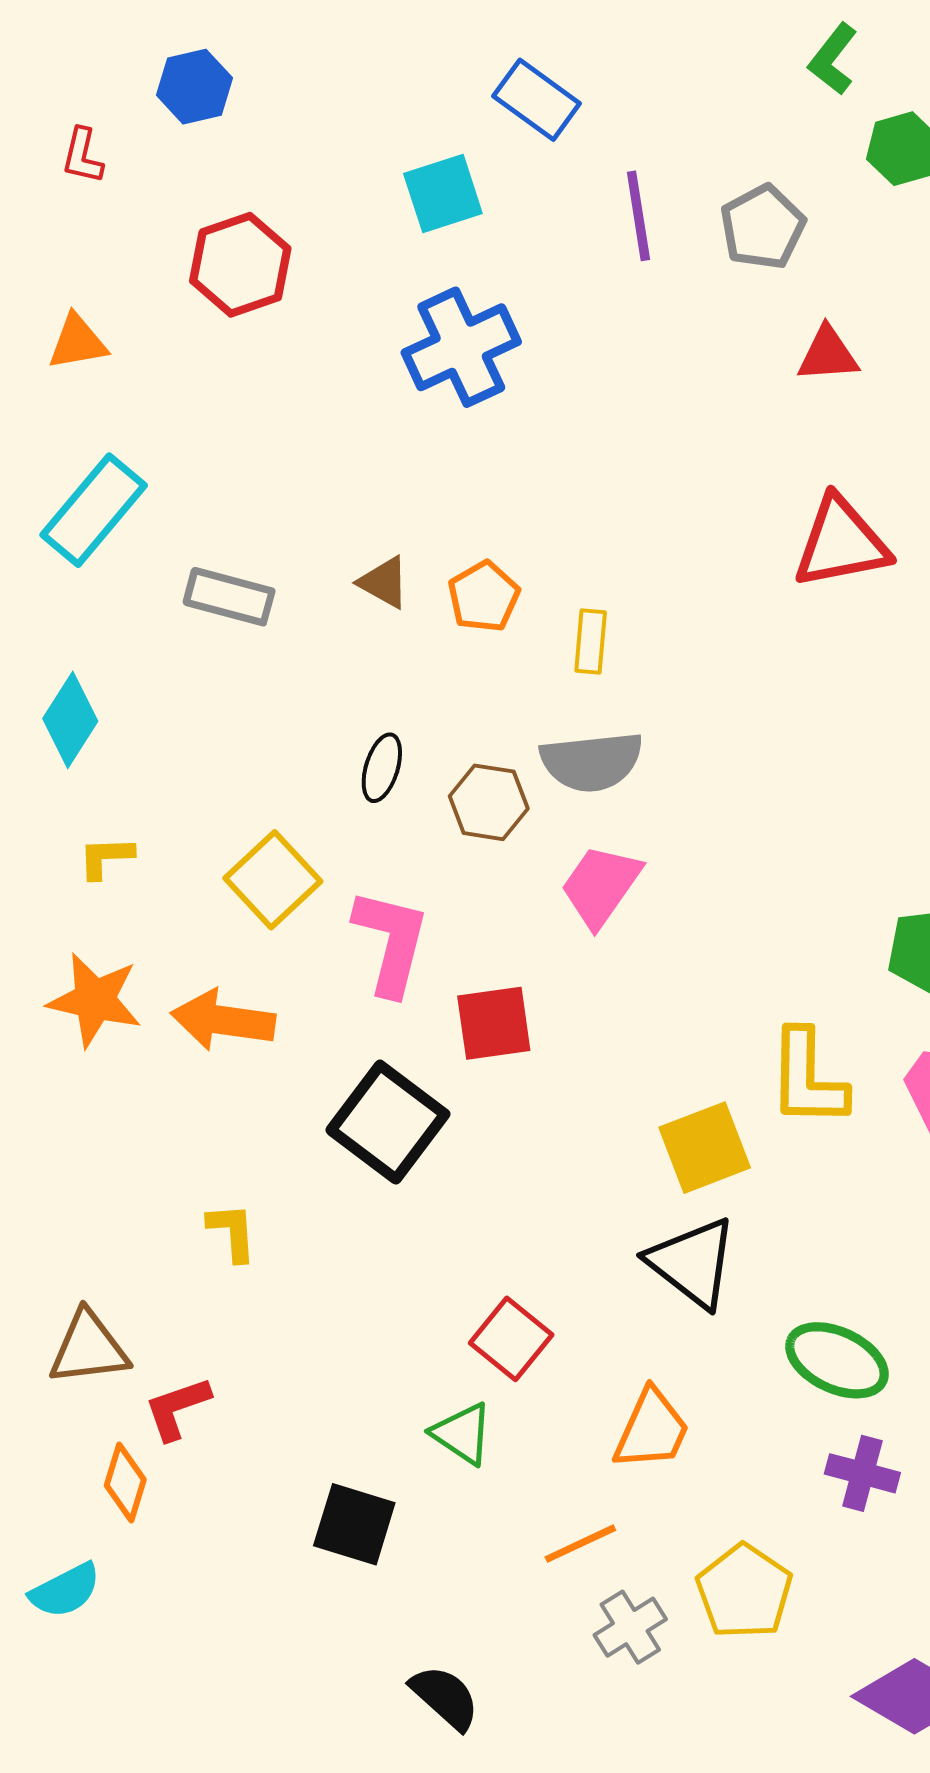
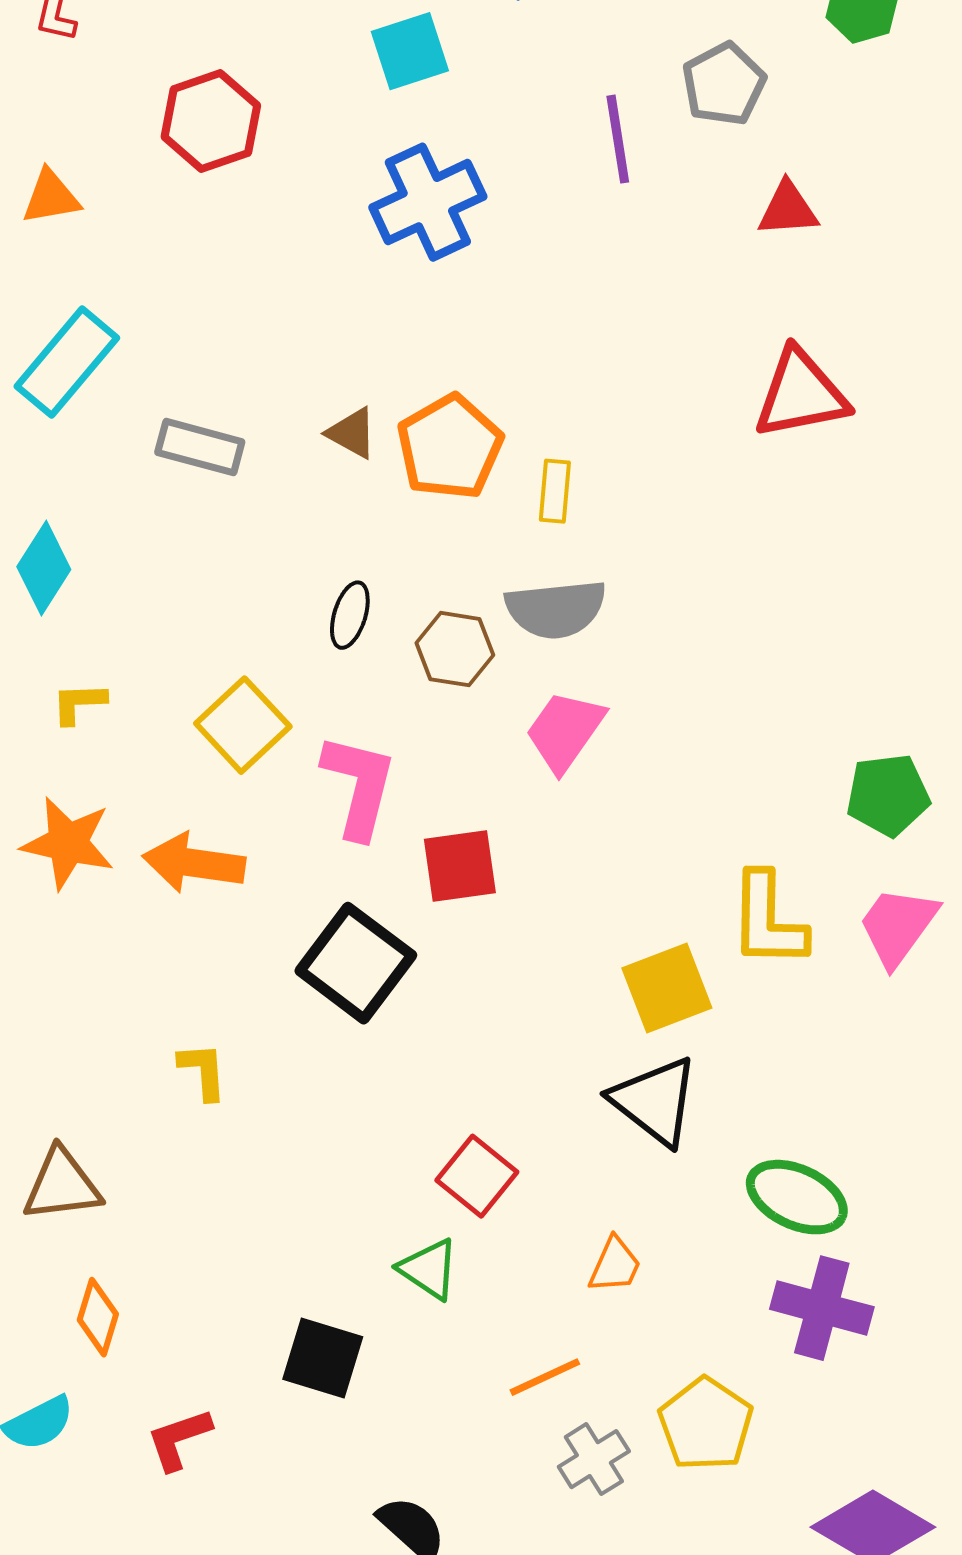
purple line: (638, 216) -> (618, 139), moved
orange pentagon: (484, 597) -> (450, 447), size x1.5
red L-shape: (177, 1408) -> (179, 1439), moved
orange trapezoid: (652, 1430) -> (615, 1265), size x0.7
purple cross: (862, 1473) -> (822, 1308), size x1.4

